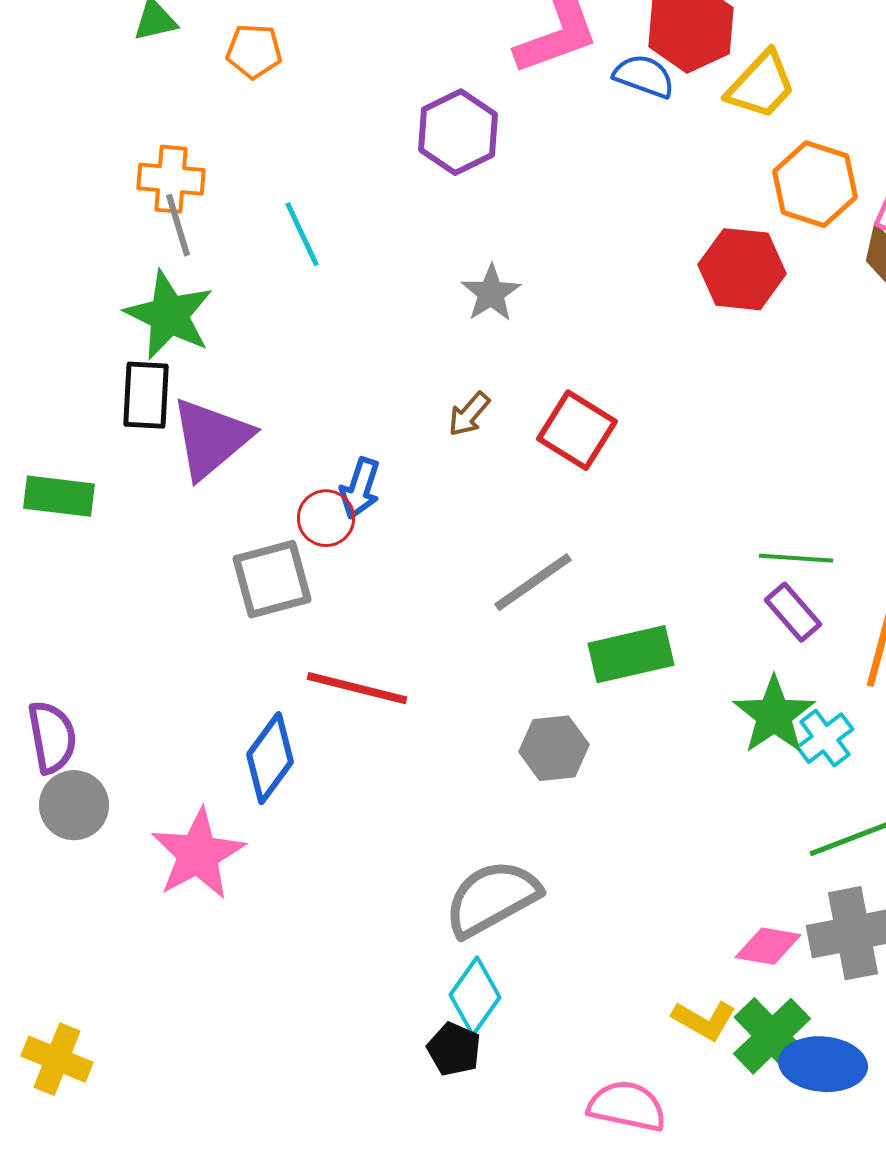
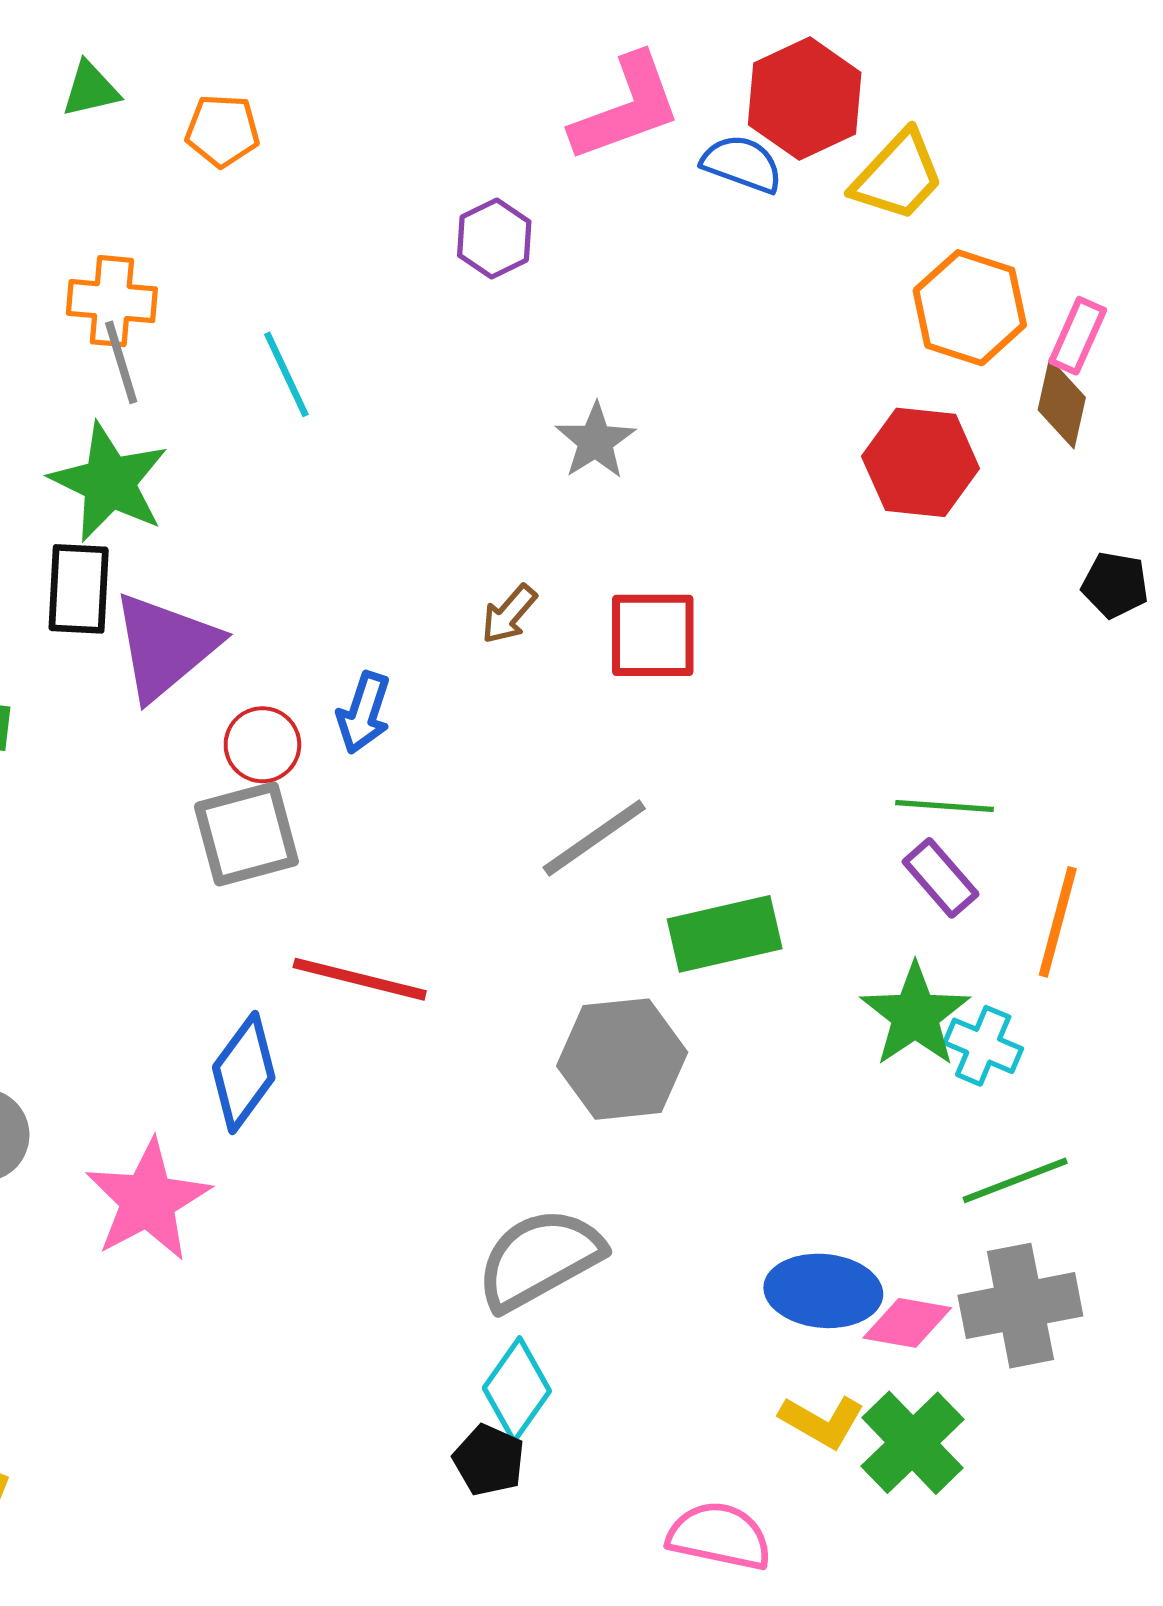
purple hexagon: (458, 132) -> (494, 238), size x0.7
red hexagon: (742, 269) -> (921, 462), moved
gray star: (491, 293) -> (595, 441), moved
red square: (577, 430) -> (653, 635), turned -32
red circle: (326, 518) -> (262, 745), moved
cyan cross: (825, 738) -> (983, 1046), turned -30
gray hexagon: (554, 748) -> (622, 1059), size x1.4
blue ellipse: (823, 1064) -> (823, 1291), moved

